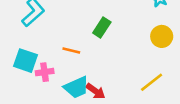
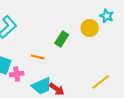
yellow circle: (162, 36) -> (90, 28), moved

